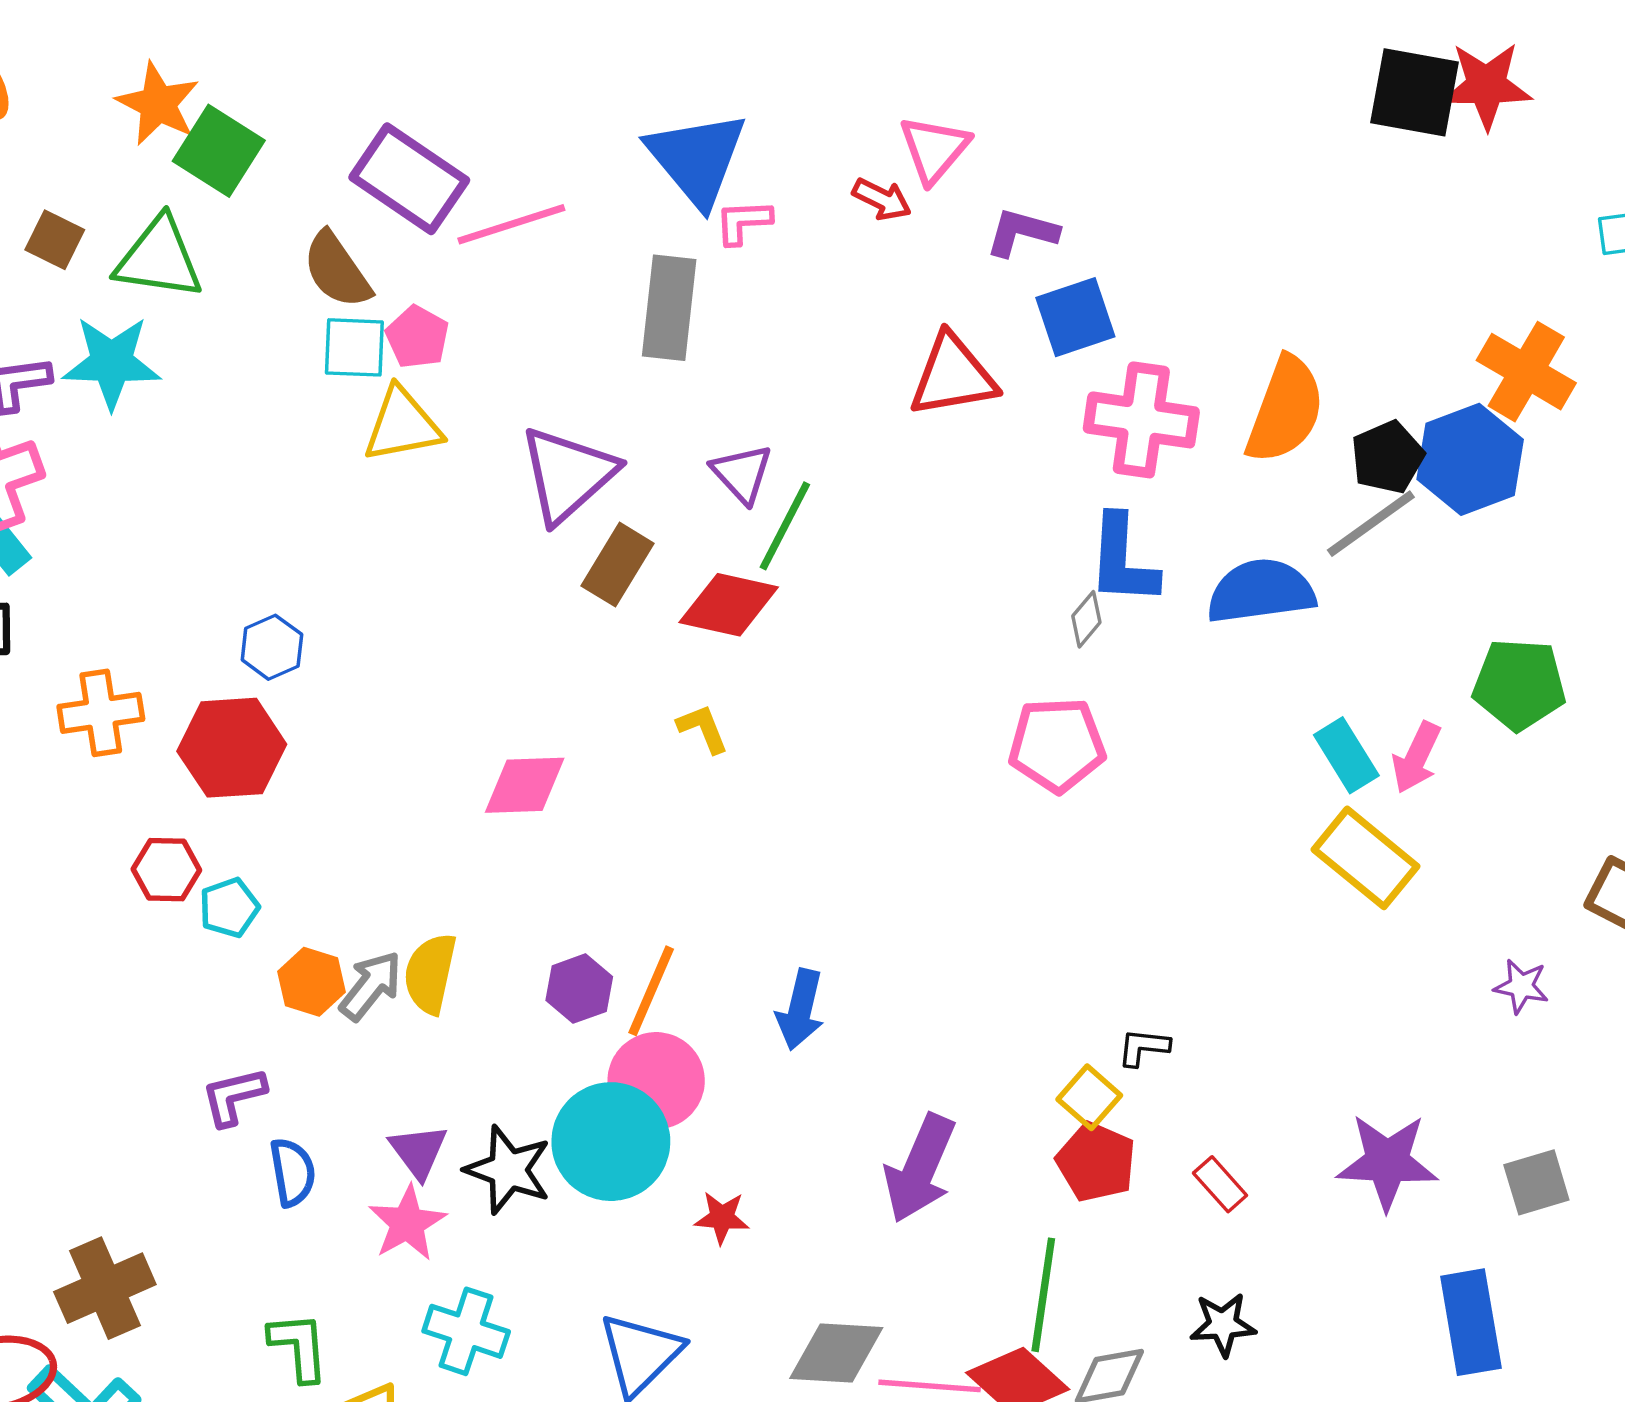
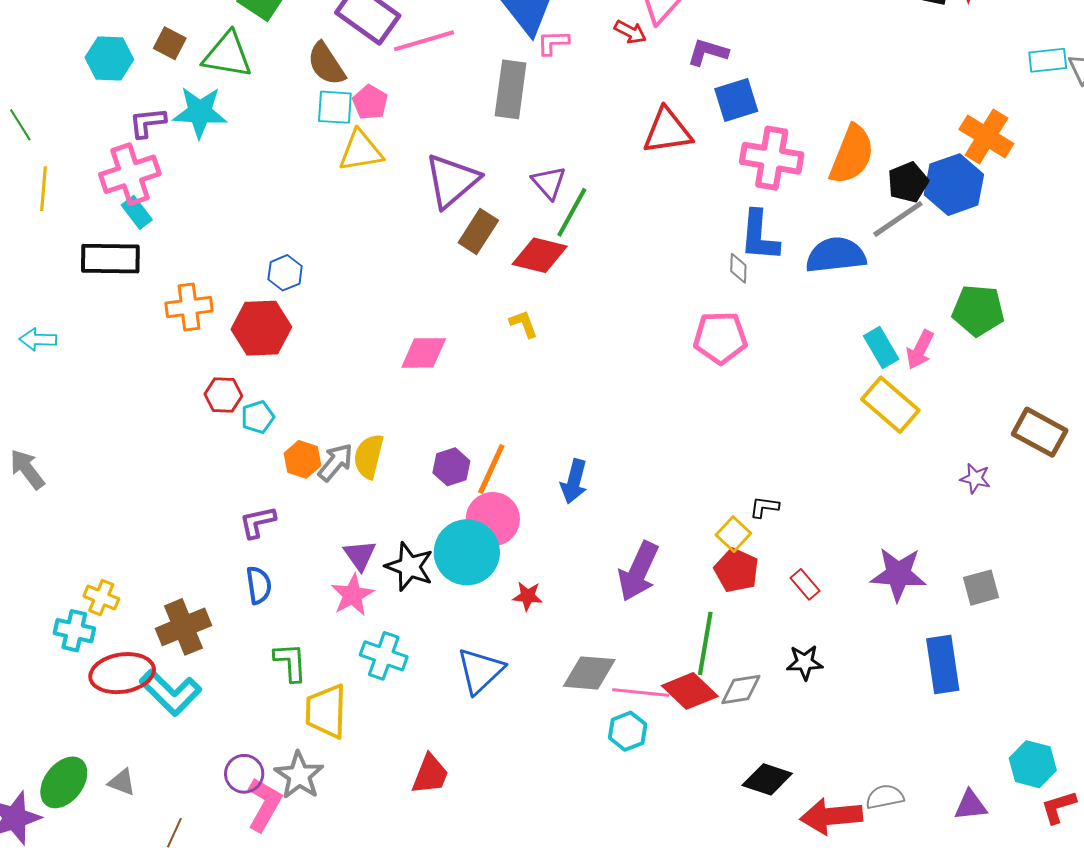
gray diamond: (1086, 619) -> (738, 268), turned -40
blue semicircle: (293, 1172) -> (259, 585), moved

